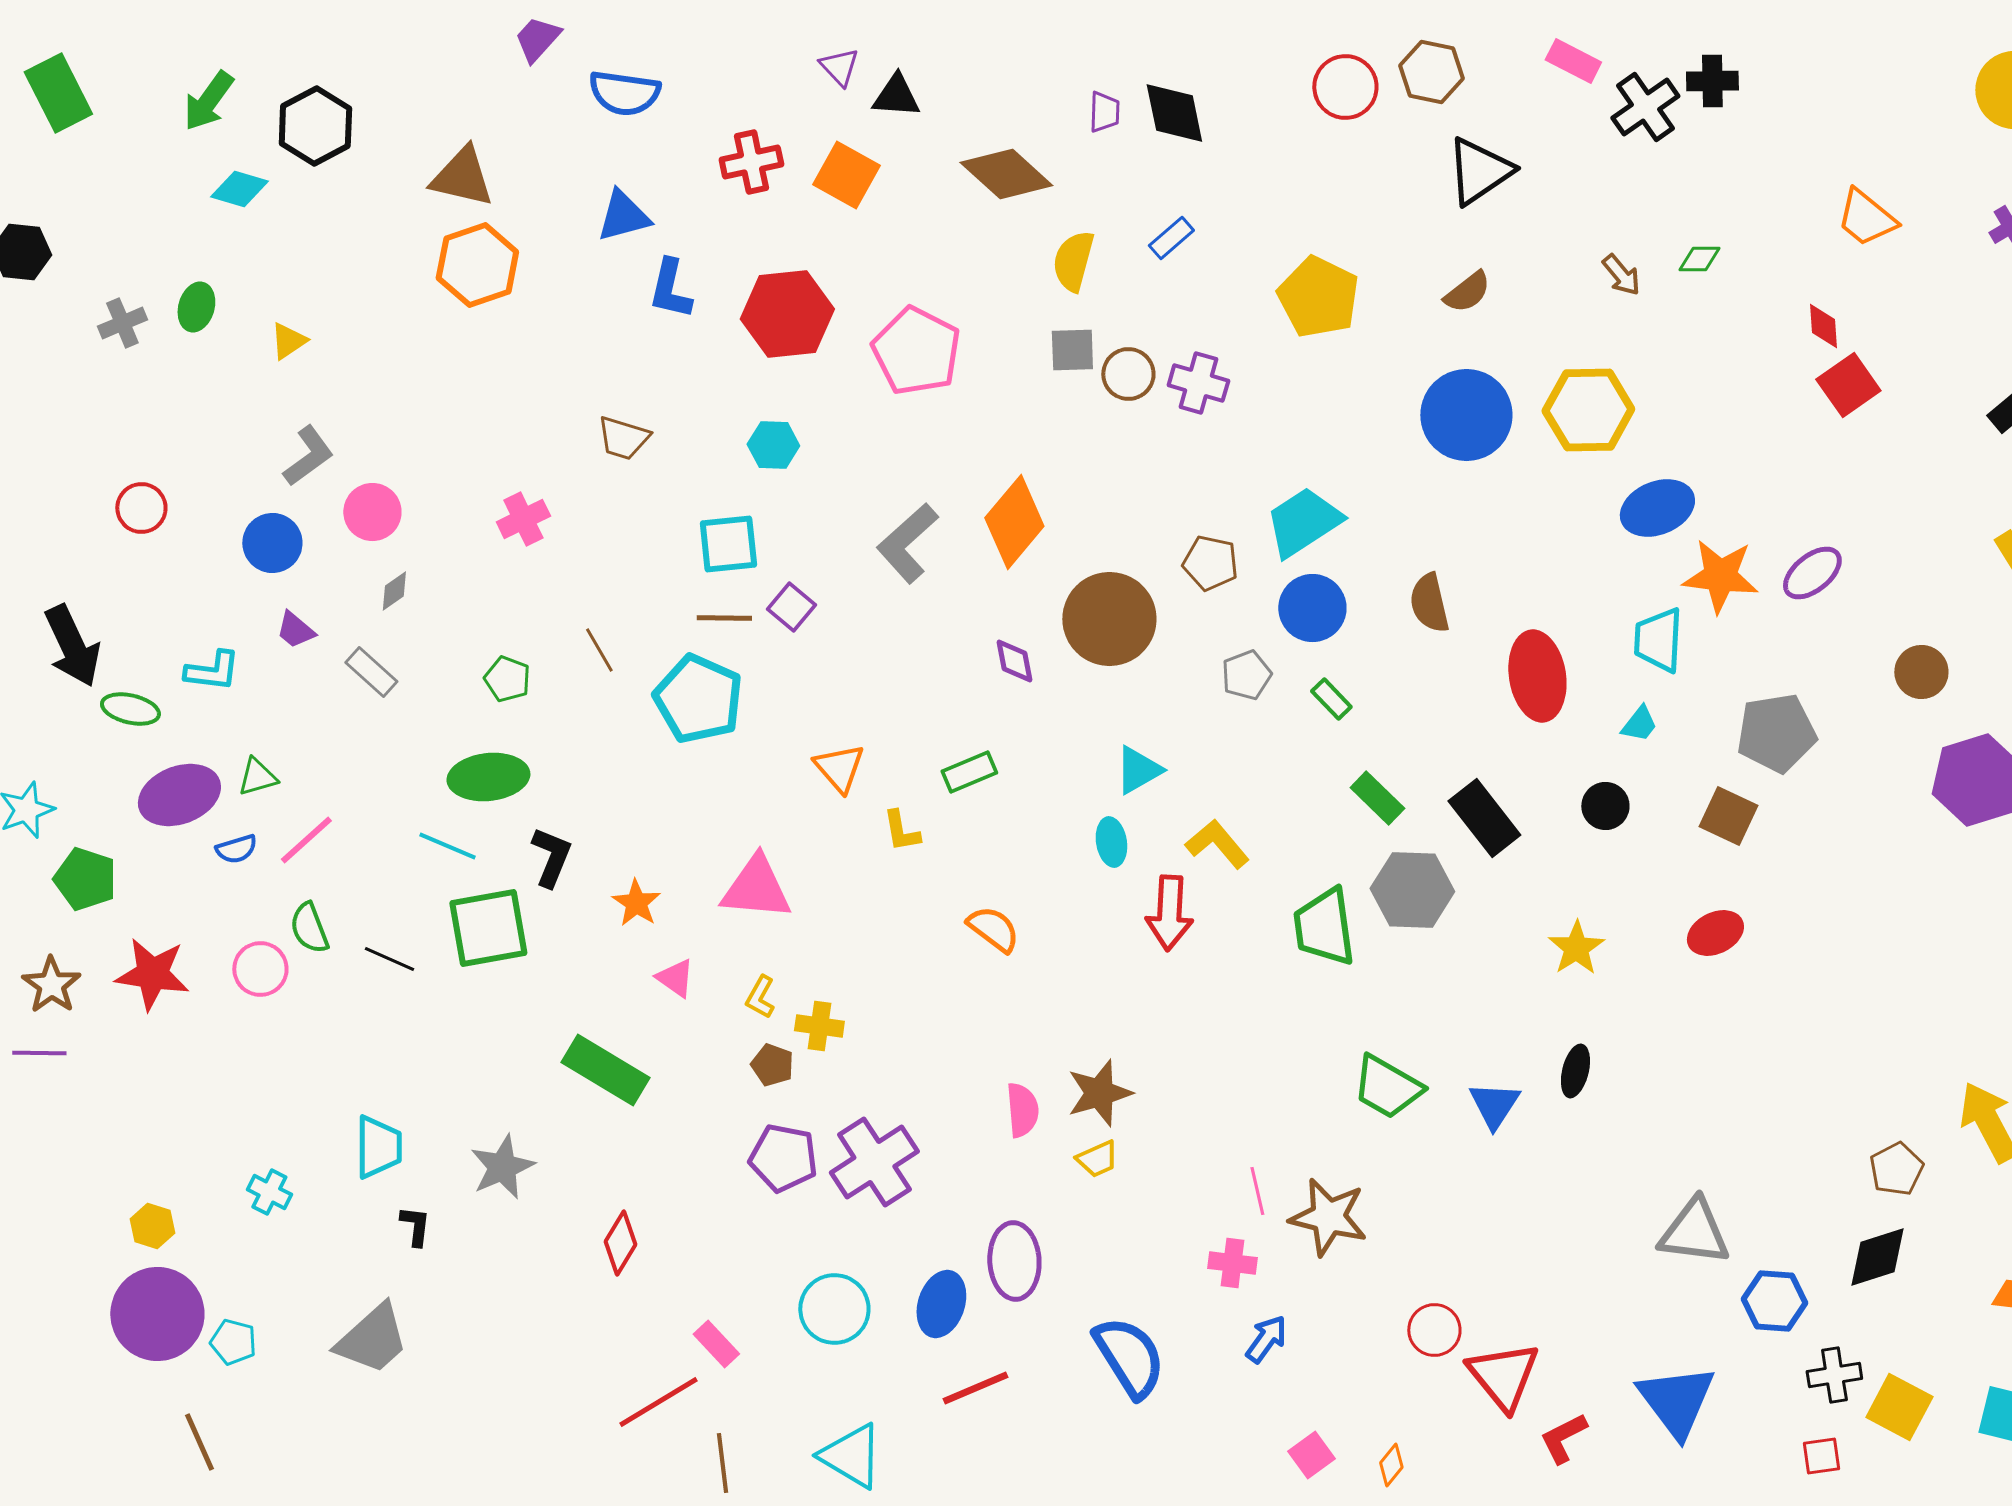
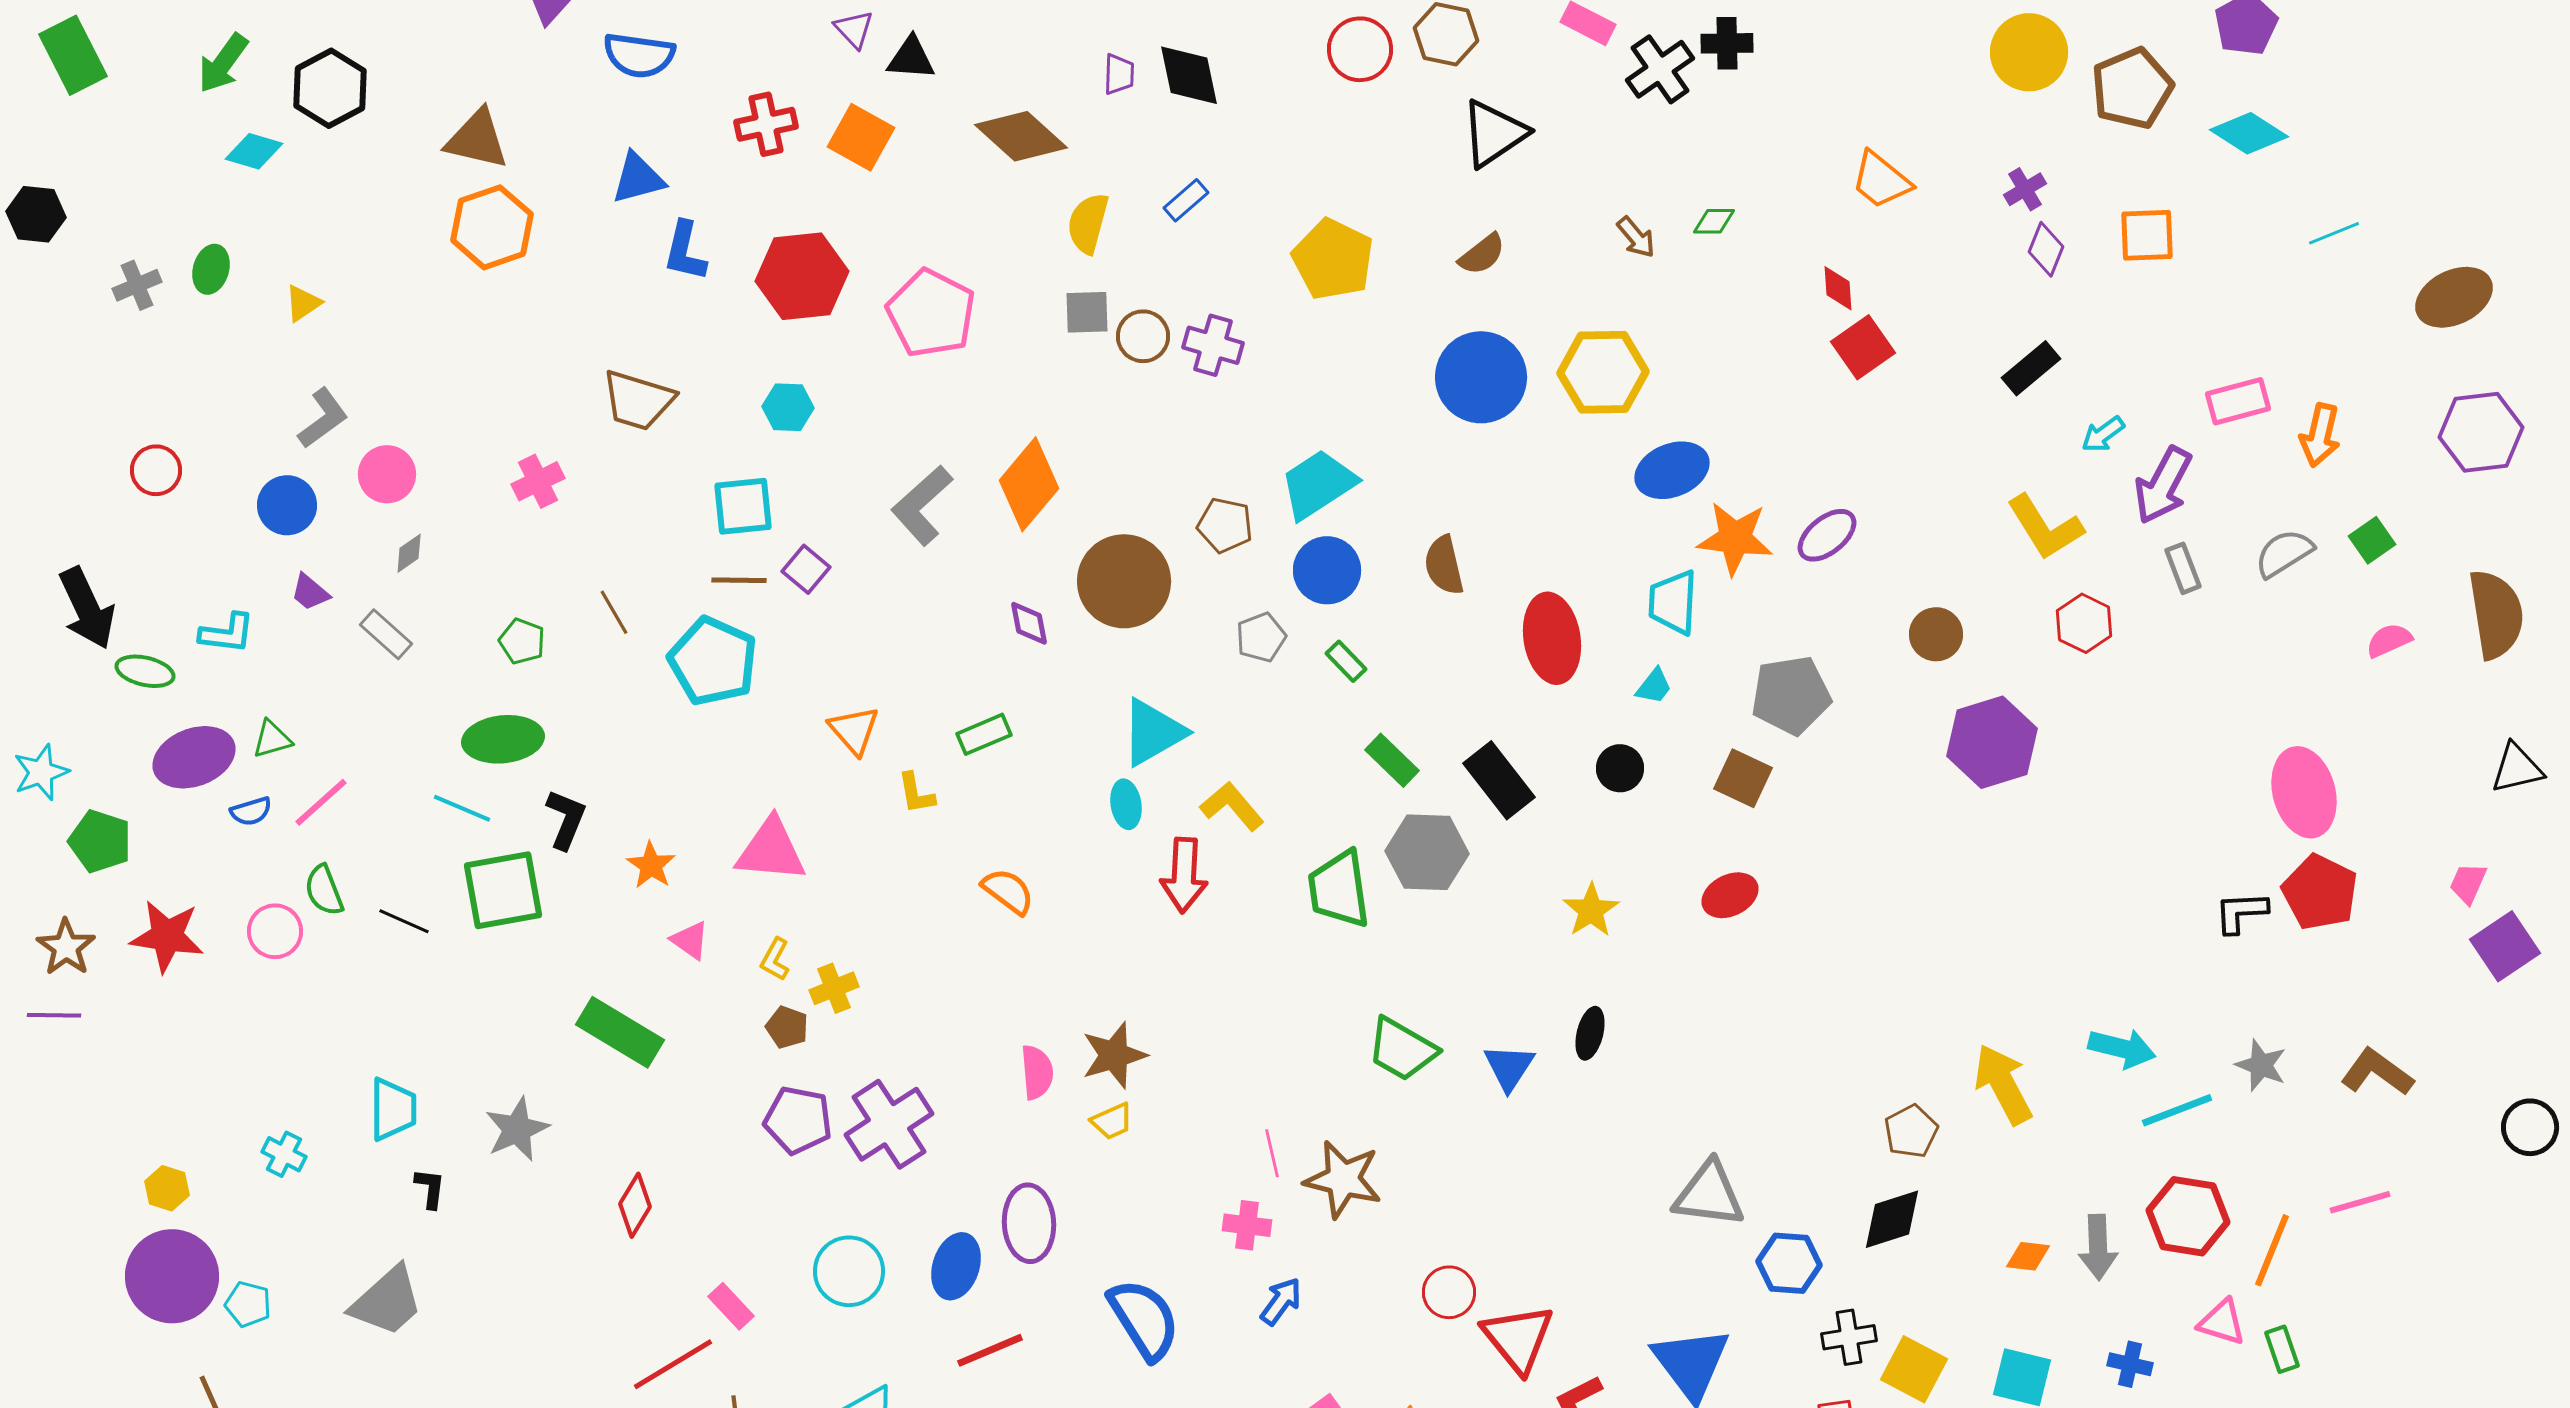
brown trapezoid: (623, 438) -> (638, 400), size x1.4
cyan triangle: (1138, 770) -> (1153, 732), size x1.4
yellow cross: (819, 1026) -> (834, 988), turned -30

